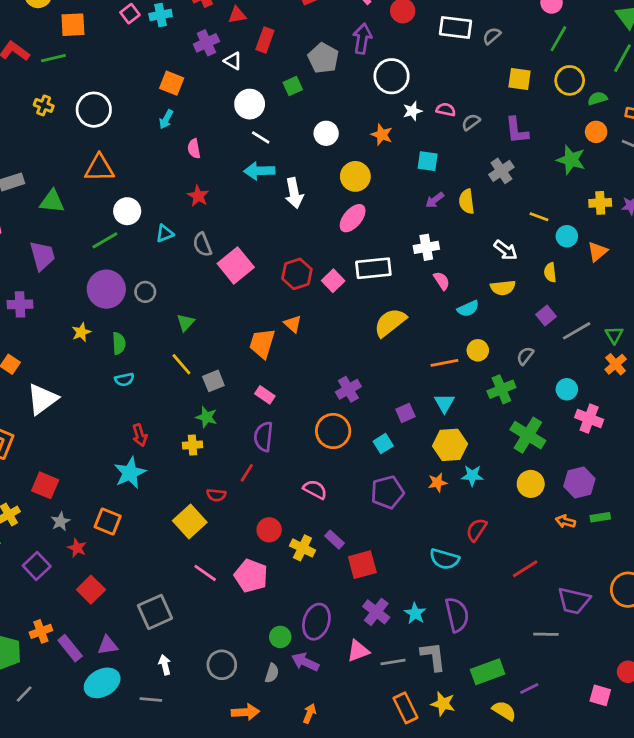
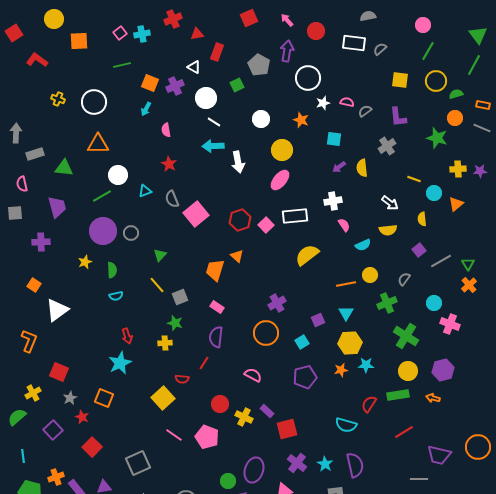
purple cross: (206, 43) -> (175, 86), moved
green line: (53, 58) -> (122, 65), moved
green rectangle: (600, 517) -> (398, 395), moved, size x1.5

